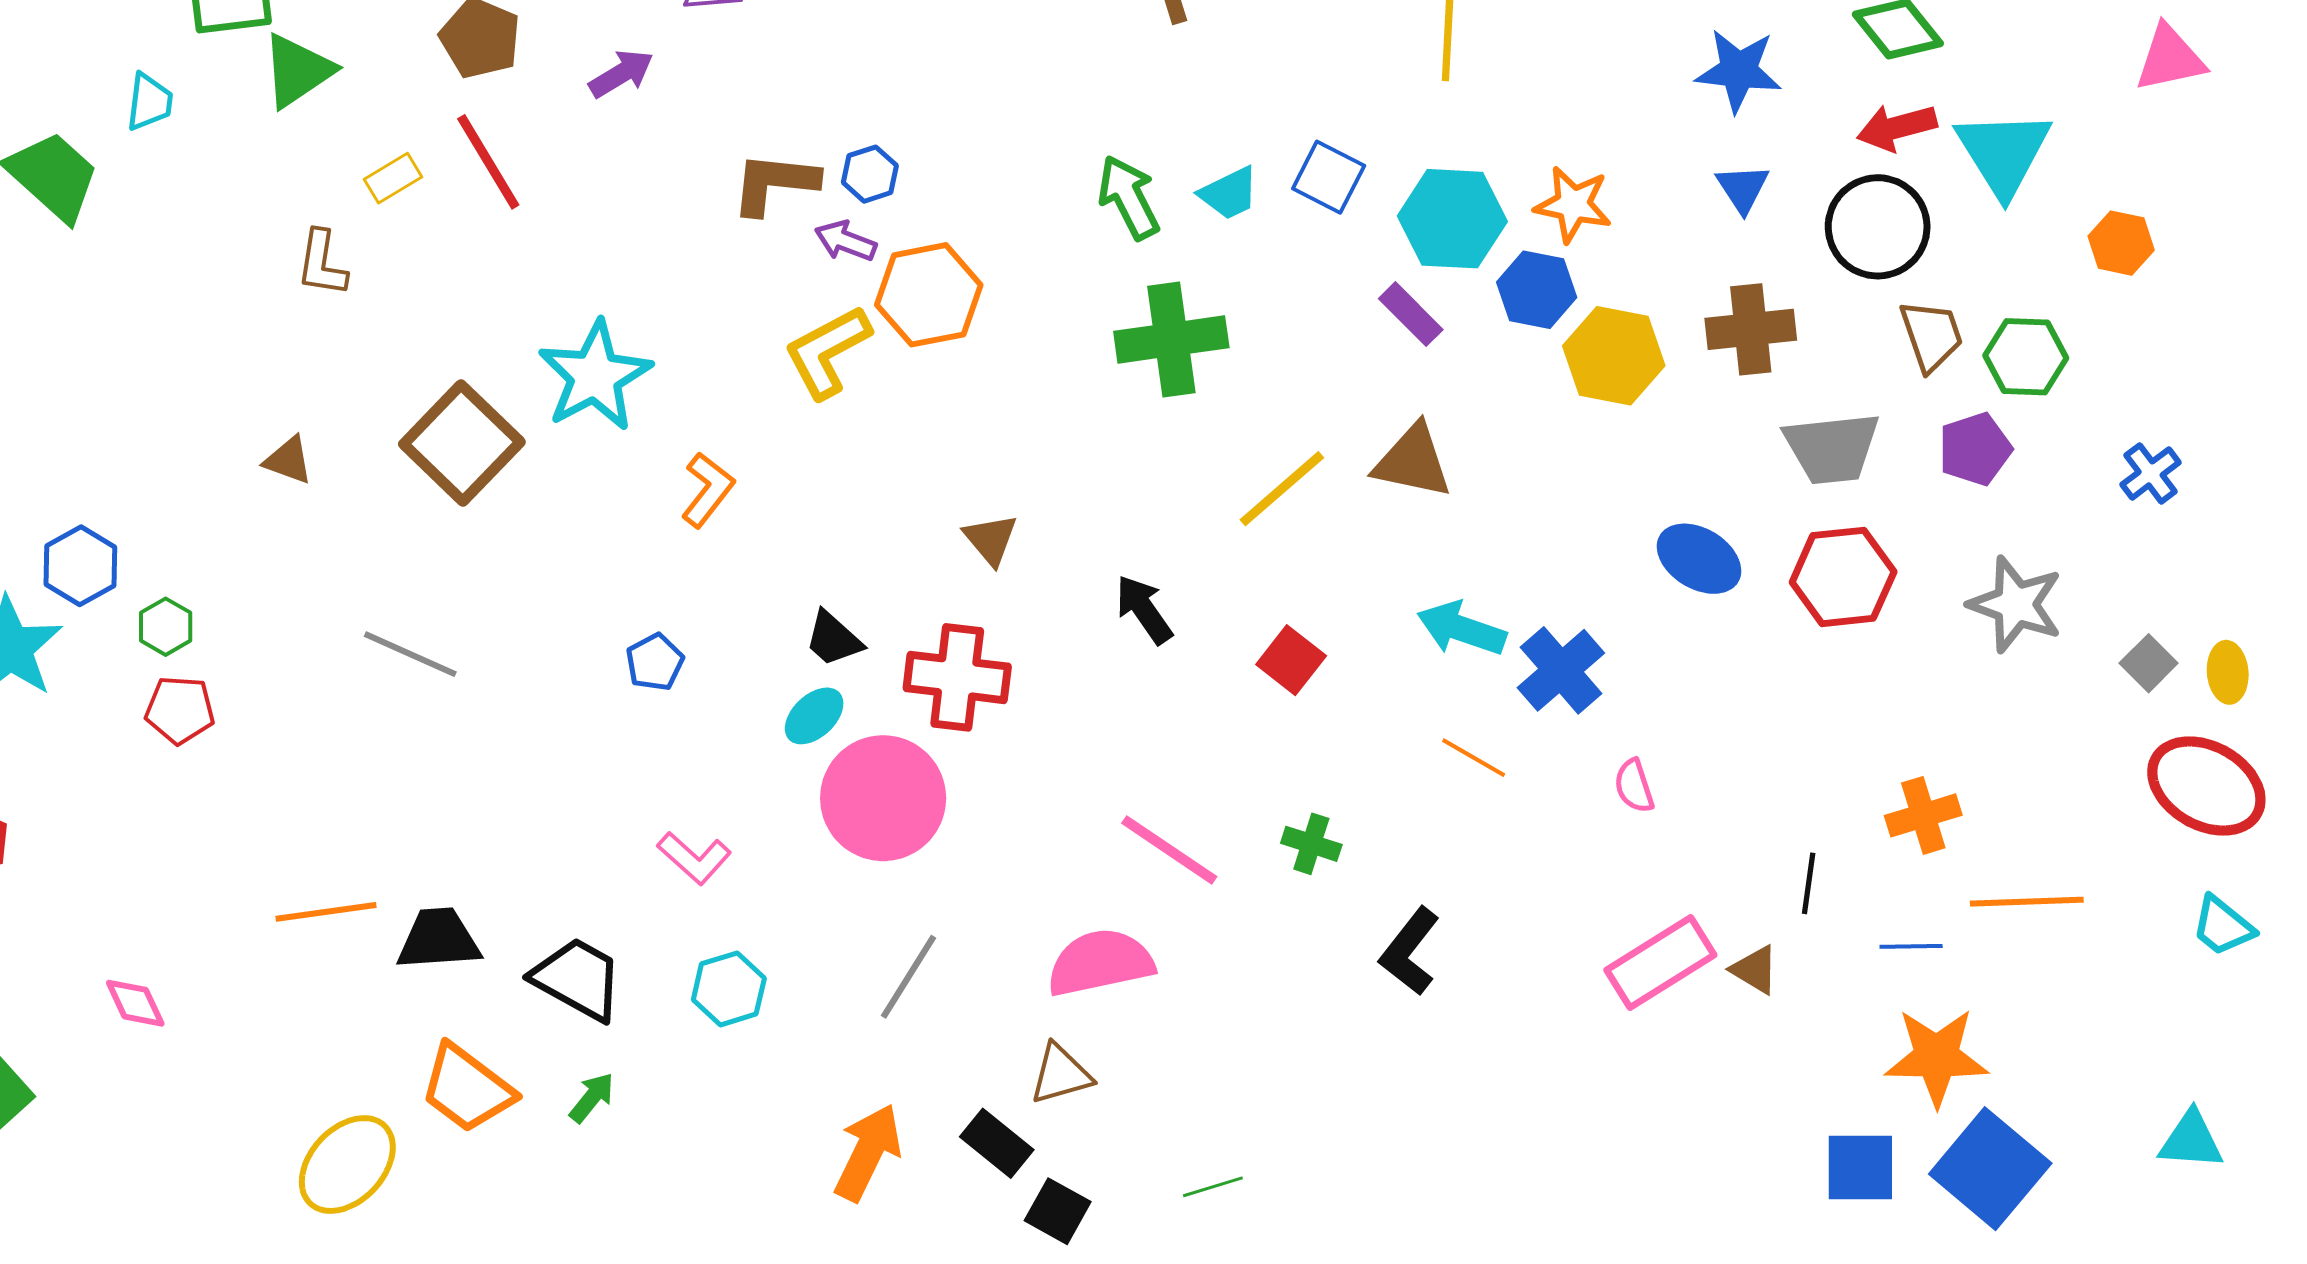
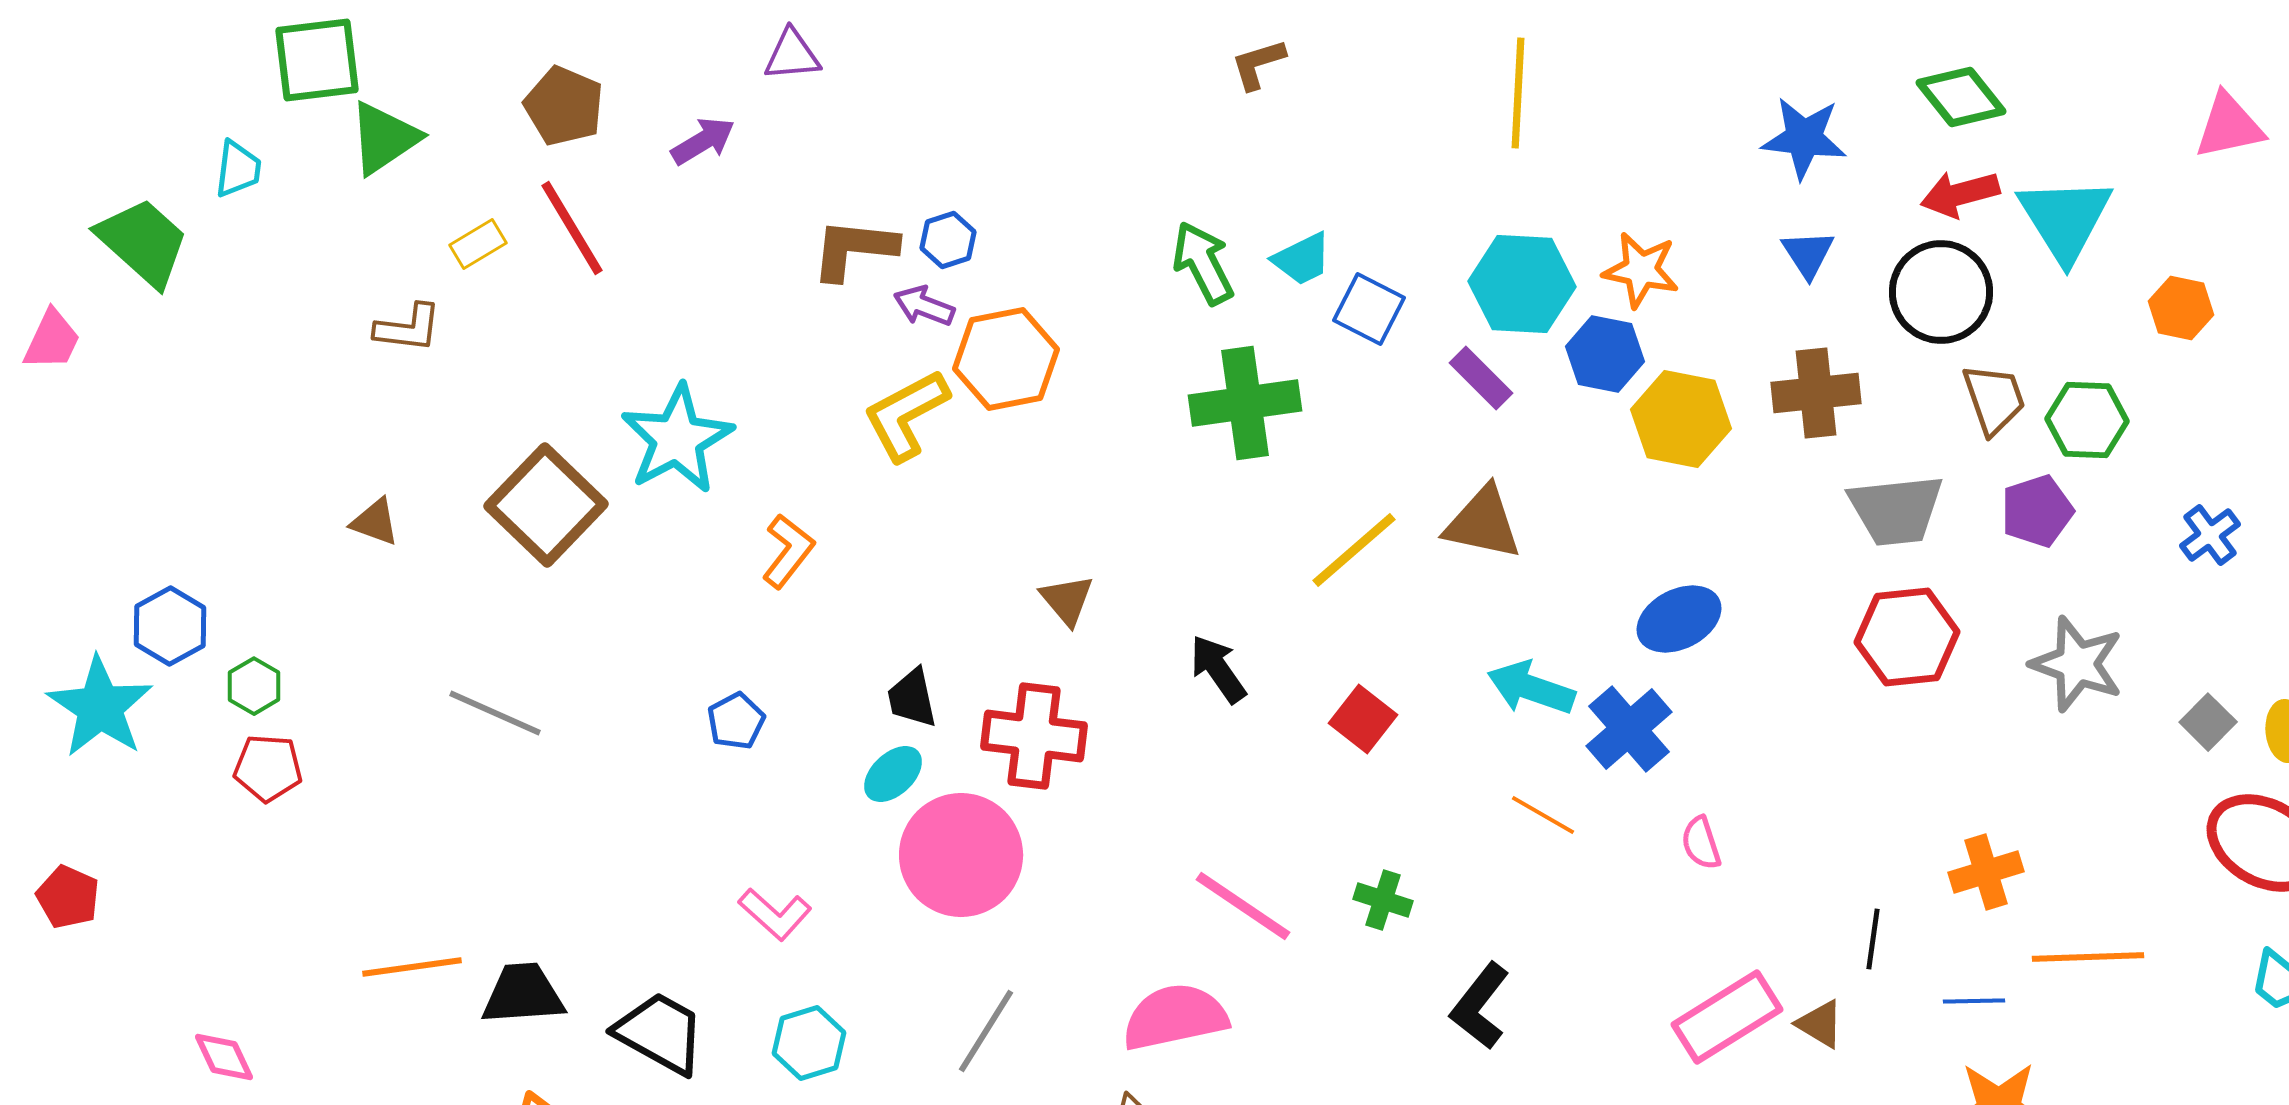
blue square: (1329, 177) -> (1369, 309), moved
brown L-shape: (322, 263) -> (408, 328), turned -92
blue ellipse: (1699, 559) -> (1679, 619), moved, turned -58
black trapezoid: (833, 639) -> (912, 698), turned 36

